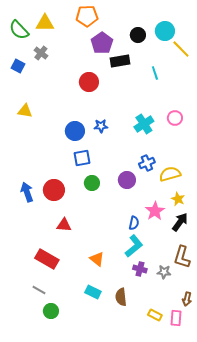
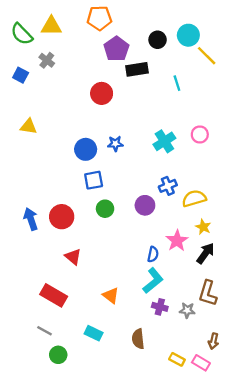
red triangle: (64, 225) -> (73, 257), turned 35
cyan rectangle: (93, 292) -> (94, 333), moved
pink rectangle: (176, 318) -> (201, 363), turned -63

